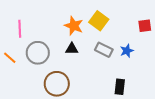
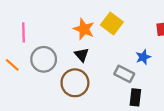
black triangle: (72, 49) -> (82, 55), turned 48
gray rectangle: (104, 50) -> (124, 74), moved
brown circle: (57, 84) -> (75, 83), moved

